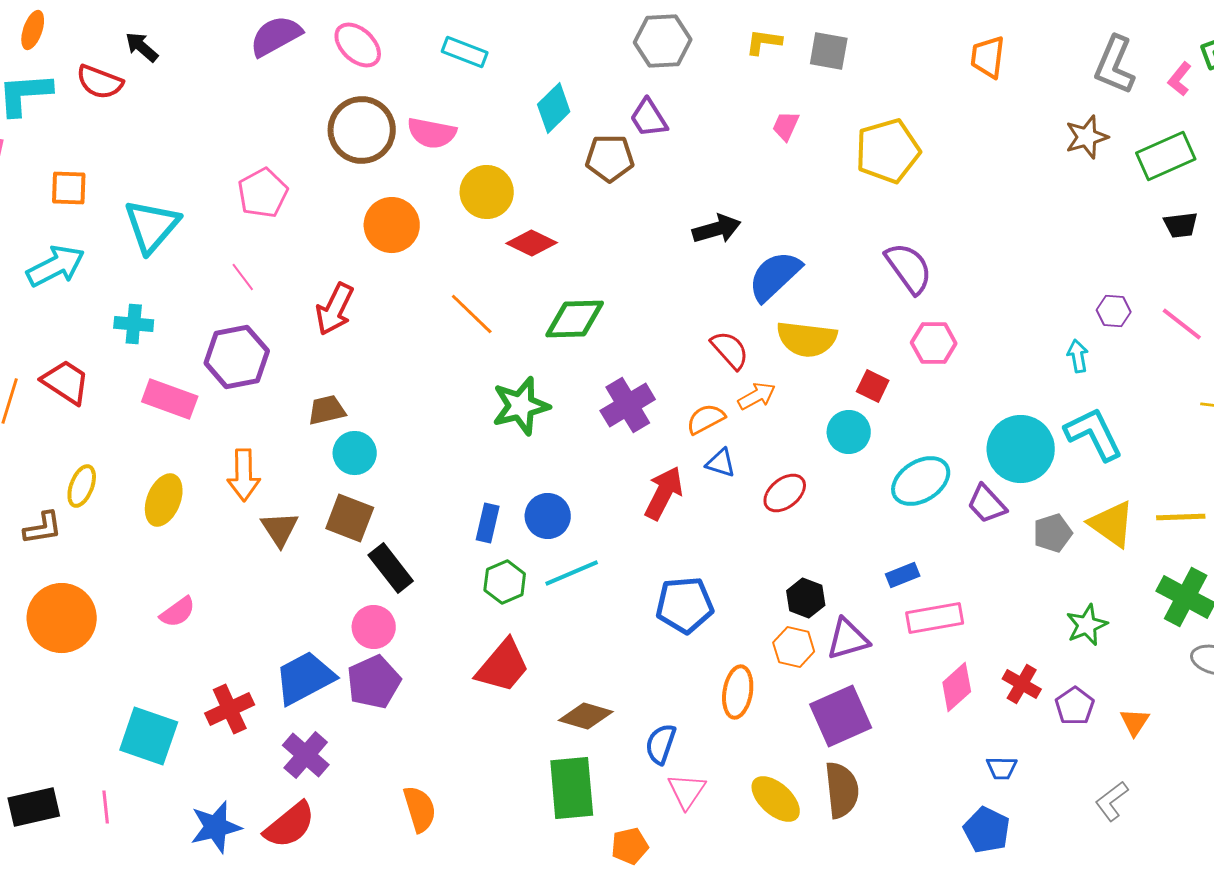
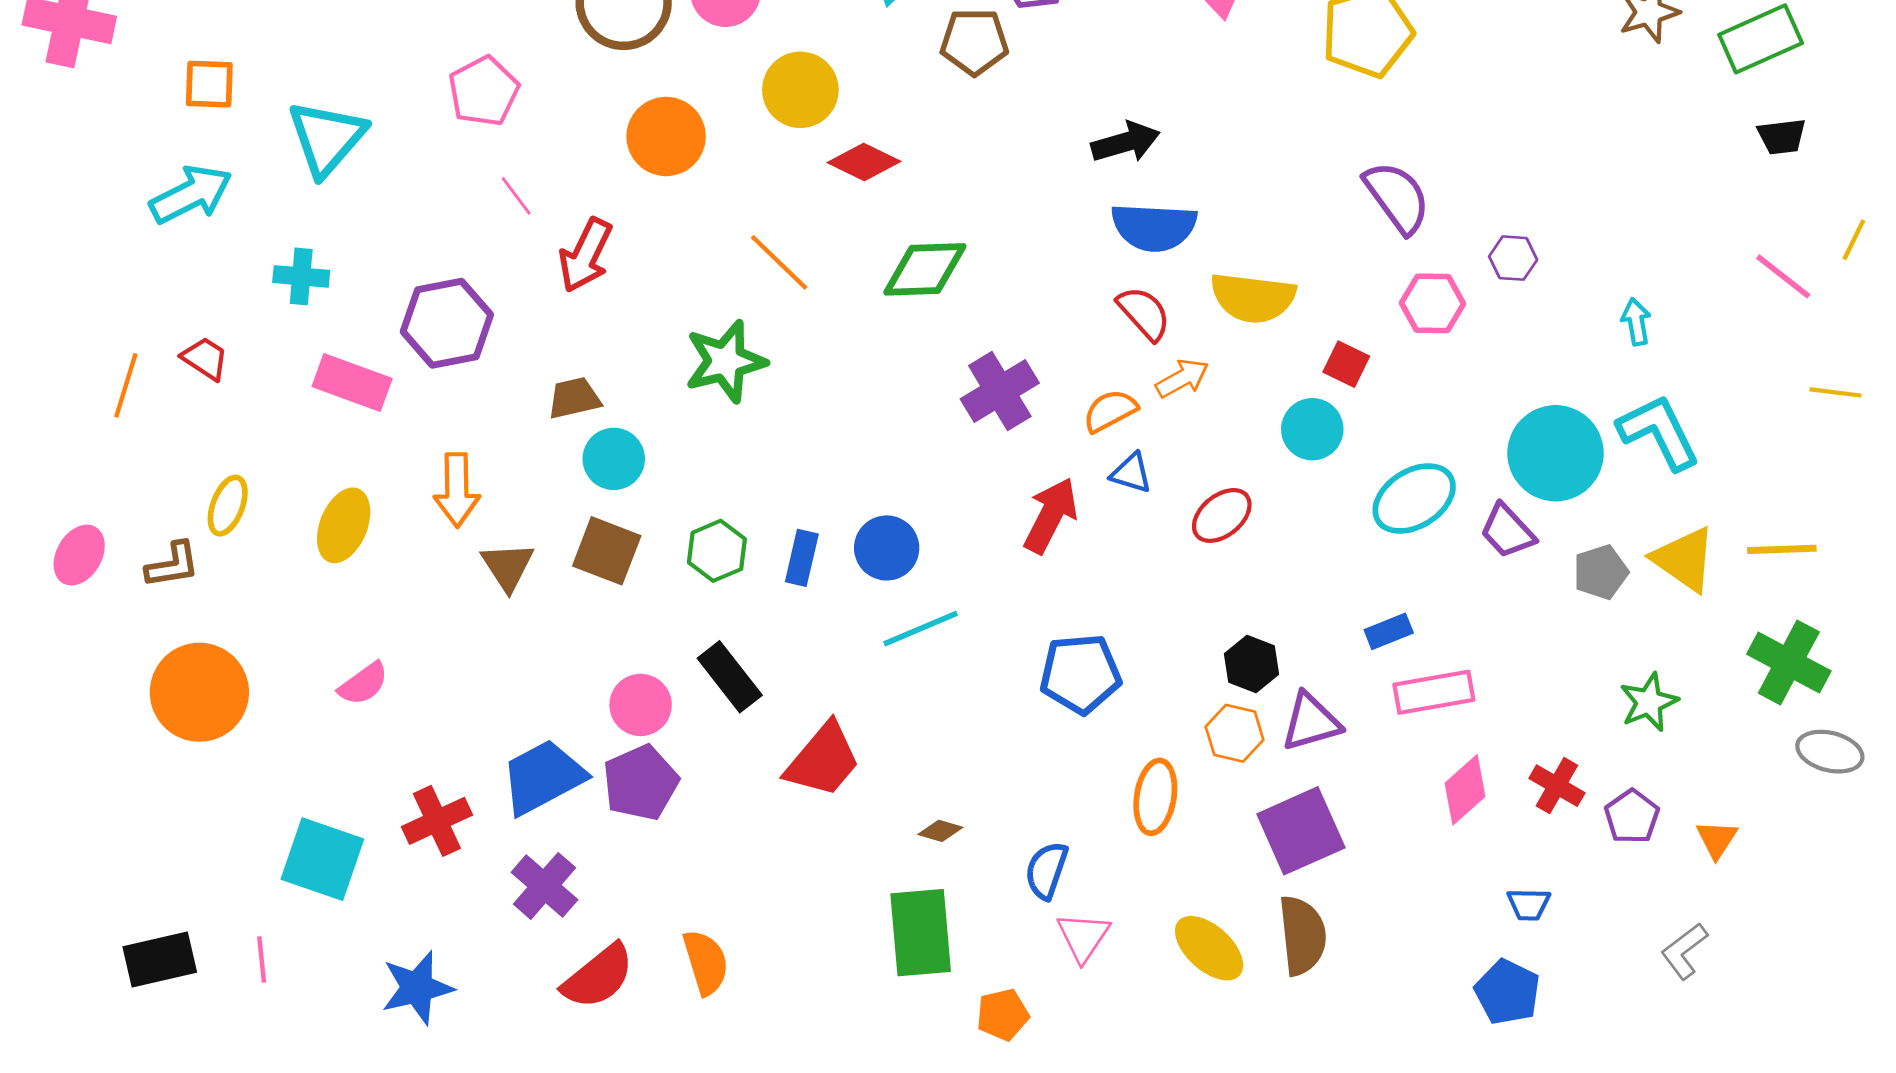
blue semicircle: (775, 276) -> (1154, 227), moved, turned -134
pink line: (243, 277) -> (516, 196), moved
purple hexagon: (1114, 311) -> (1513, 258), moved
red trapezoid: (66, 382) -> (205, 358), size x0.7
green star: (521, 406) -> (725, 361), moved
black rectangle: (391, 568) -> (730, 677), moved
green hexagon: (505, 582) -> (717, 551), moved
brown diamond: (586, 716) -> (940, 831), size x0.6
red semicircle: (290, 825) -> (598, 976), moved

